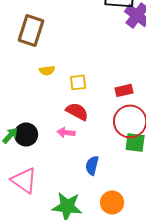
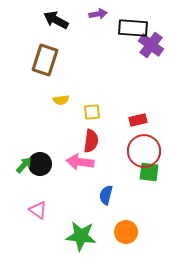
red semicircle: (77, 111) -> (91, 141), turned 70
pink arrow: (66, 132) -> (80, 162), size x1.5
pink triangle: (24, 180) -> (38, 210), size x0.7

